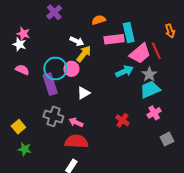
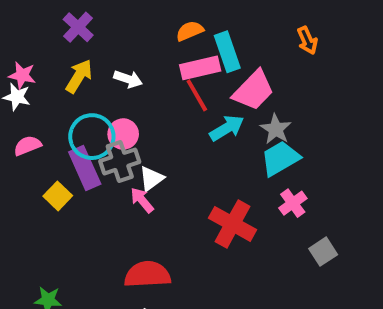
orange semicircle: (99, 20) -> (190, 31), moved
red line: (156, 51) -> (197, 95), moved
yellow arrow: (84, 54) -> (79, 76), moved
pink semicircle: (22, 70) -> (27, 146), turned -40
gray cross: (53, 116) -> (120, 161), moved, turned -30
red cross: (122, 120) -> (233, 224), size x1.6
pink arrow: (76, 122) -> (142, 200), moved, turned 32
yellow square: (18, 127) -> (58, 196), moved

